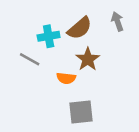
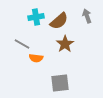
cyan cross: (49, 36) -> (36, 17), moved
orange semicircle: (66, 78) -> (36, 58), moved

